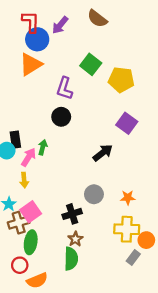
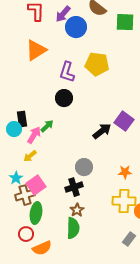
blue circle: (37, 39) -> (76, 27), moved
green square: (91, 64) -> (125, 22), moved, turned -36
yellow pentagon: (121, 80) -> (97, 64), moved
purple square: (127, 123) -> (124, 121), moved
green arrow: (43, 147) -> (47, 126), turned 32
yellow arrow: (24, 180) -> (30, 156), turned 56
gray circle: (94, 194) -> (84, 167), moved
gray rectangle: (133, 258) -> (129, 239), moved

